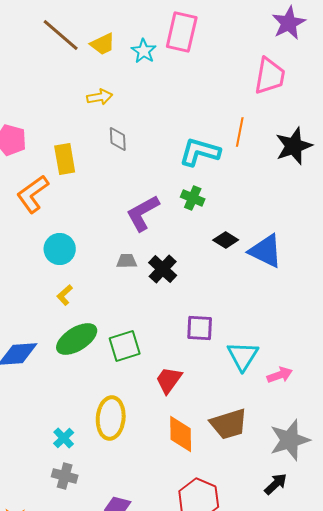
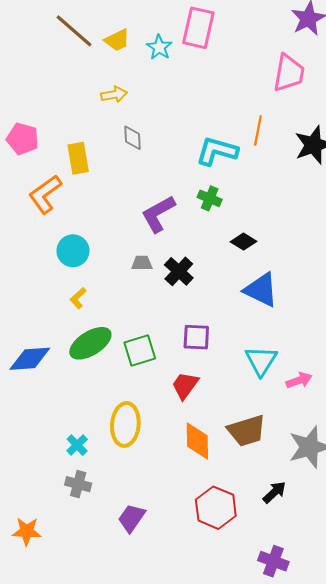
blue triangle: (266, 251) -> (261, 290), moved
purple square: (200, 328) -> (196, 337), moved
black arrow: (276, 484) -> (274, 492), moved

